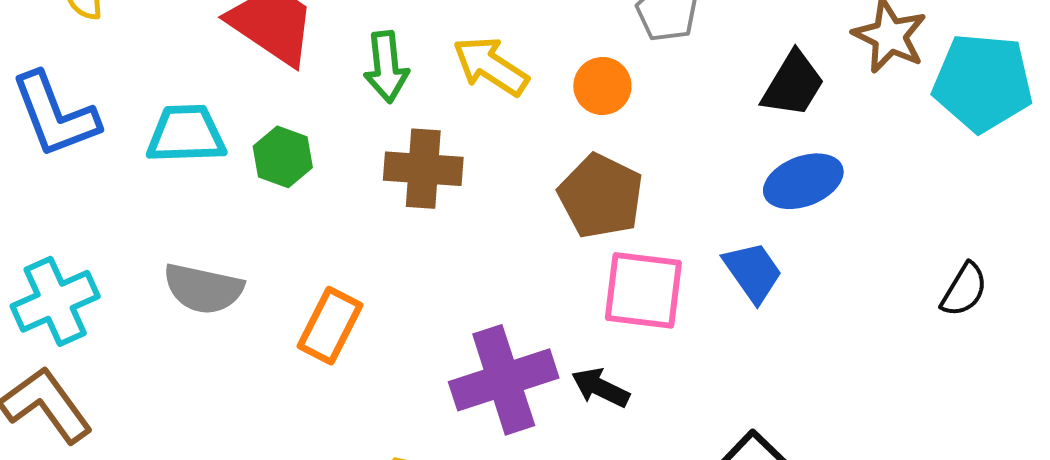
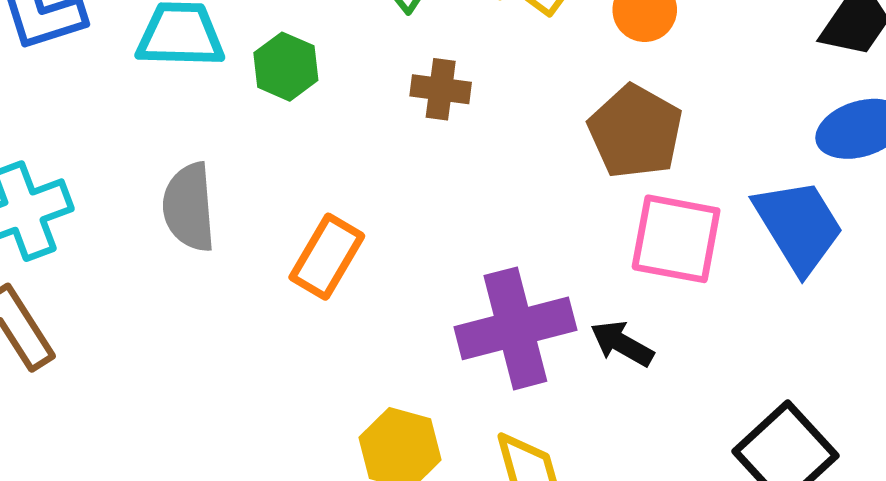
brown cross: (423, 169) -> (441, 89), size x0.7
blue trapezoid: (753, 272) -> (799, 226), size x1.4
gray semicircle: (203, 289) -> (189, 207), turned 70

